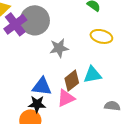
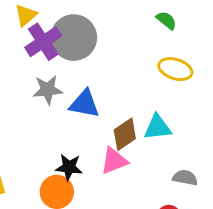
gray star: (59, 48) -> (48, 90), moved
blue triangle: (42, 87) -> (84, 104), moved

